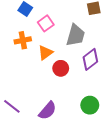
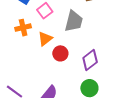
purple diamond: (90, 59) -> (90, 60), moved

